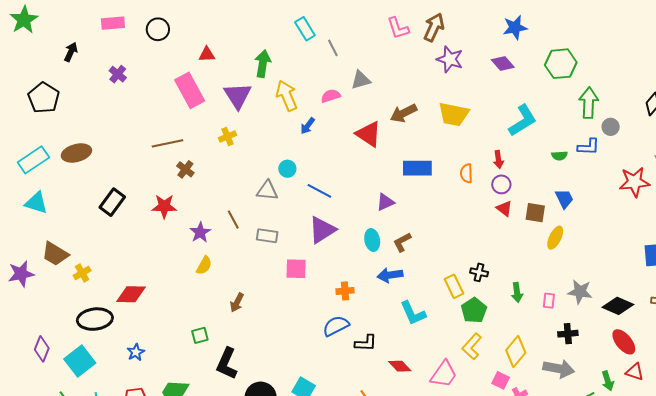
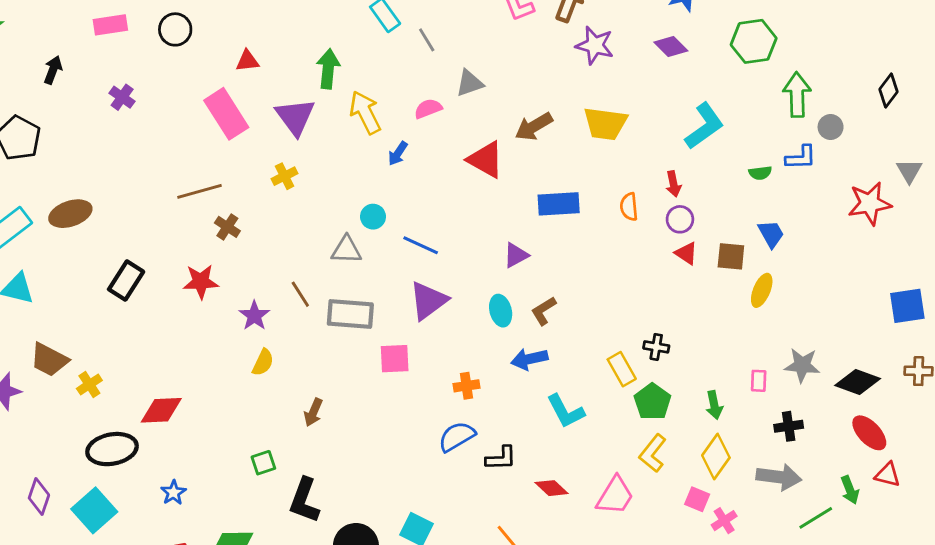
gray rectangle: (267, 236) -> (350, 314), size x1.5
green arrow: (517, 293) -> (714, 405), moved

